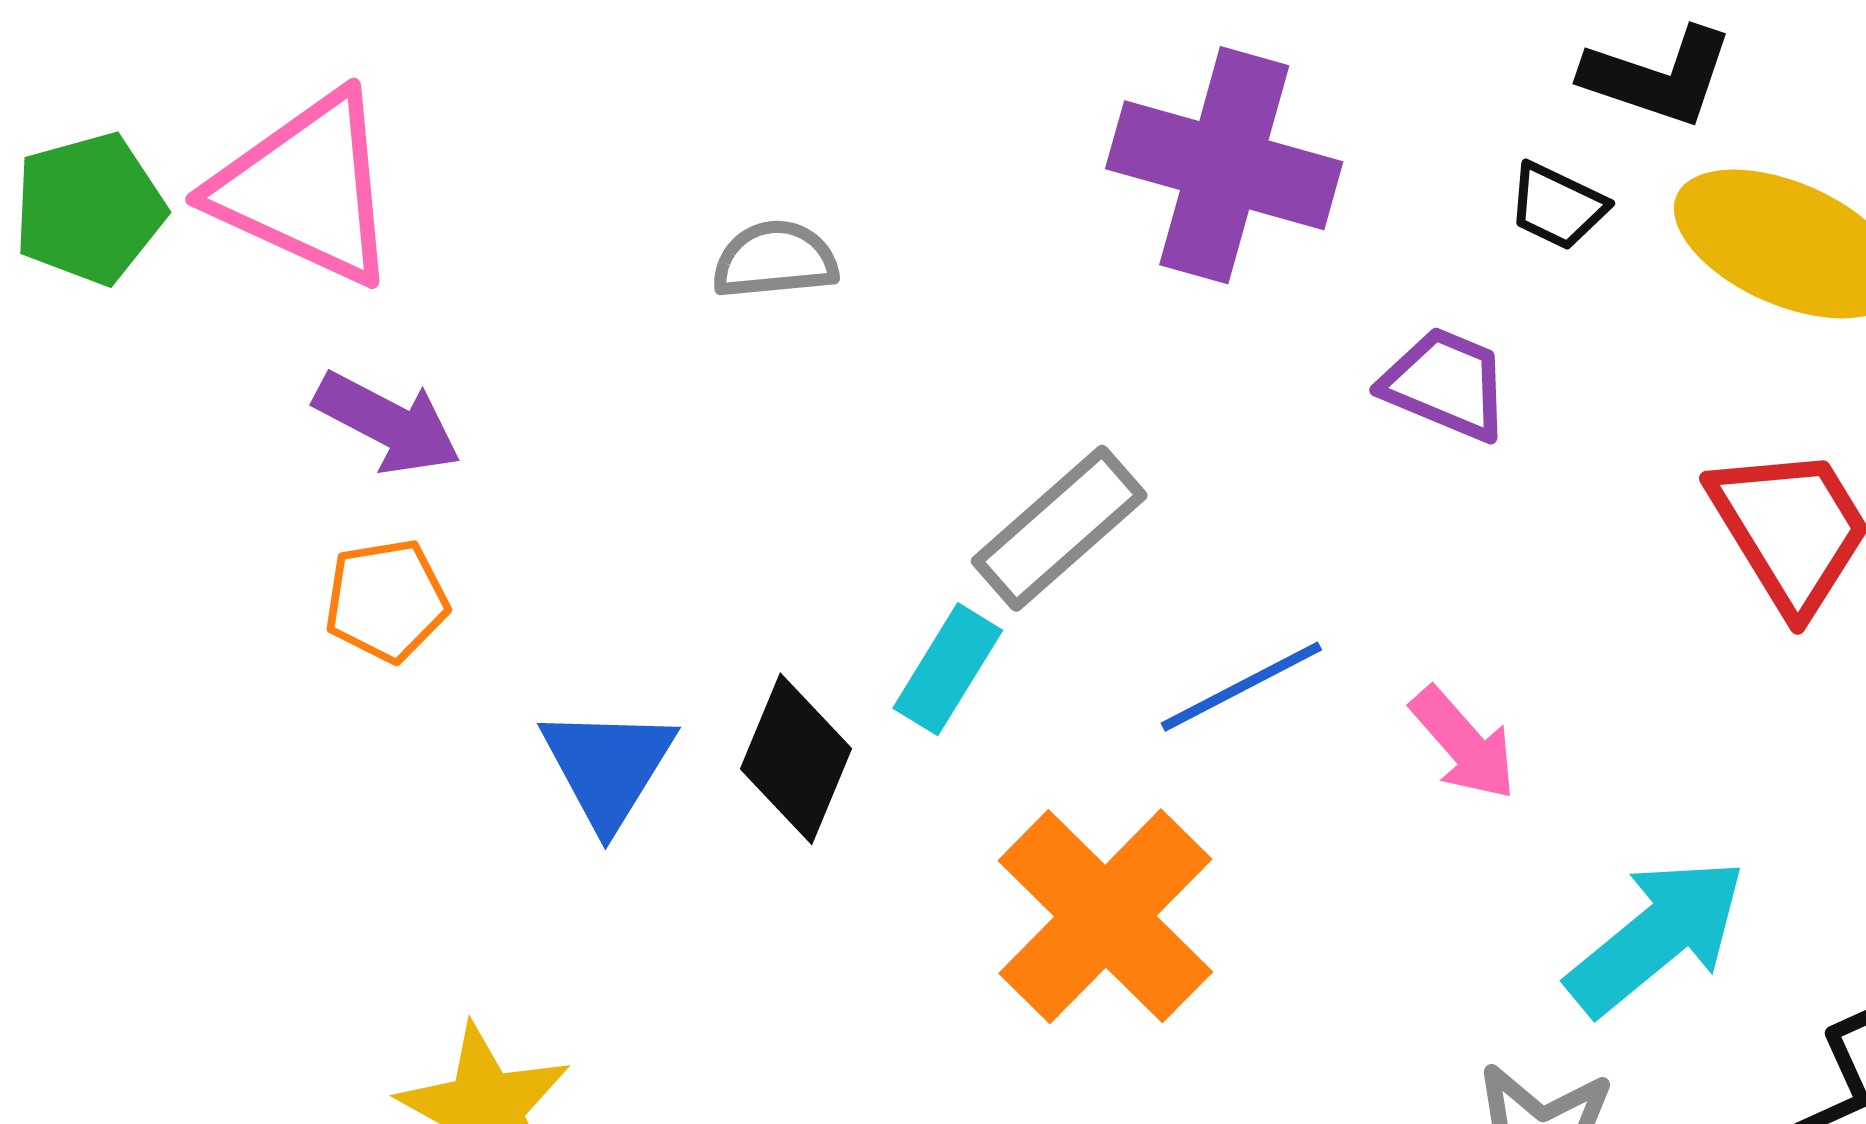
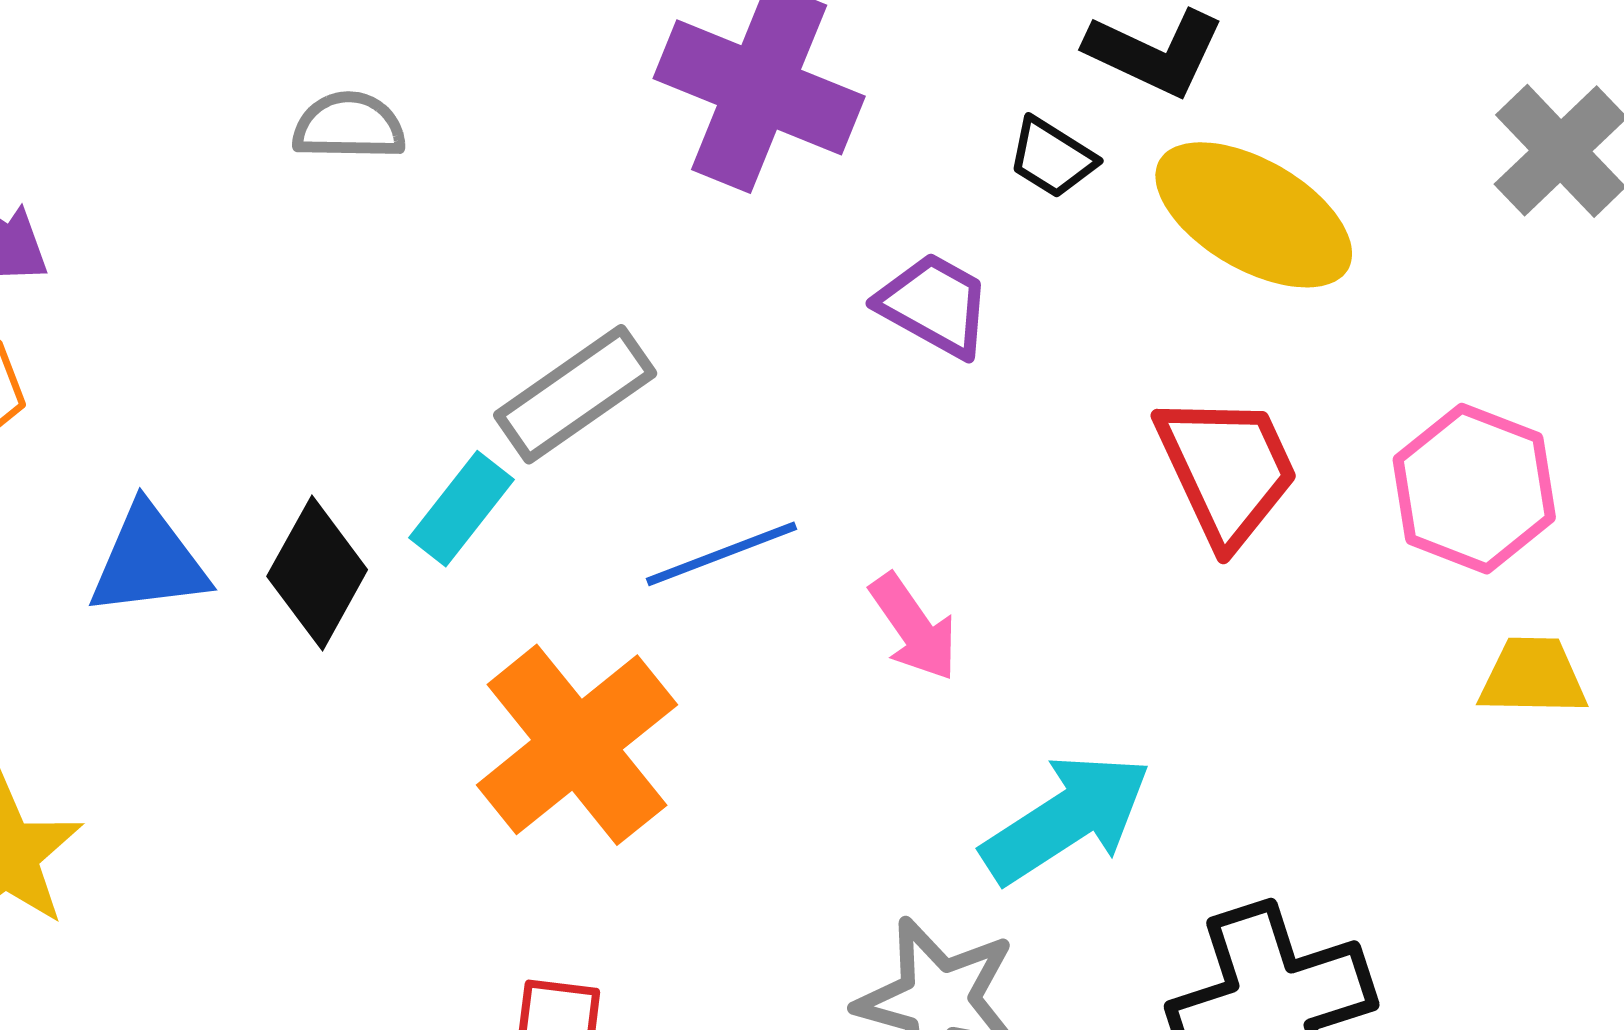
blue triangle: (608, 767) -> (149, 561), turned 45

